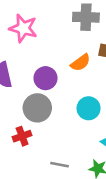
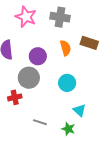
gray cross: (86, 17) -> (60, 17), moved
orange semicircle: (80, 63) -> (65, 48), turned -77

